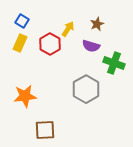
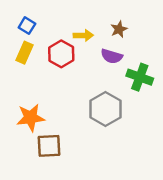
yellow arrow: (68, 29) -> (83, 35), turned 56
brown square: (45, 130) -> (49, 146), moved

